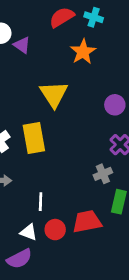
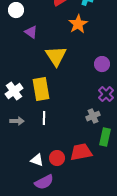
purple triangle: (22, 45) -> (31, 32), moved
white line: (41, 202) -> (44, 118), moved
purple semicircle: (19, 259) -> (44, 182), moved

